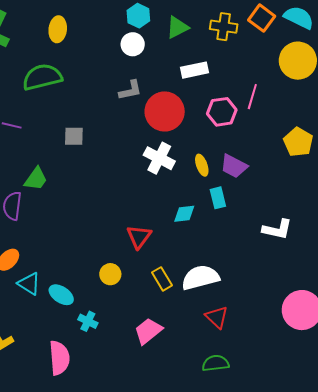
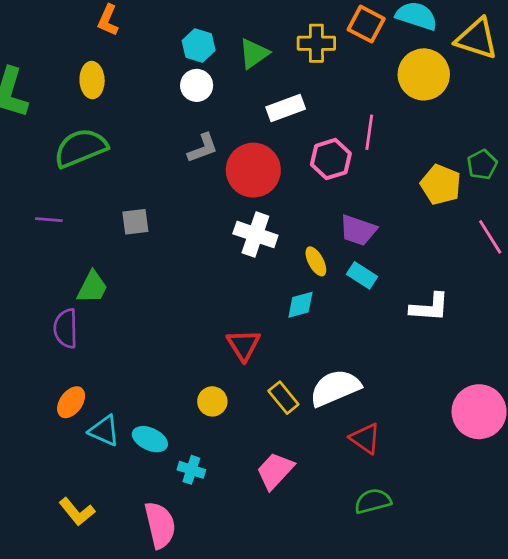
yellow ellipse: (202, 165) -> (316, 261), moved
cyan rectangle: (218, 198) -> (362, 275), moved, turned -35

